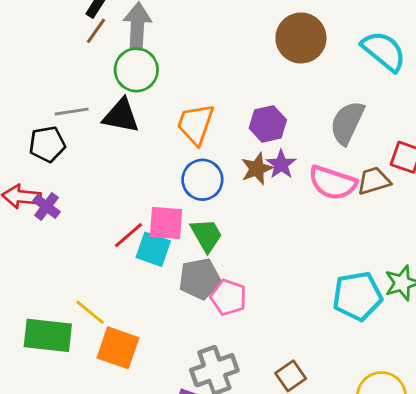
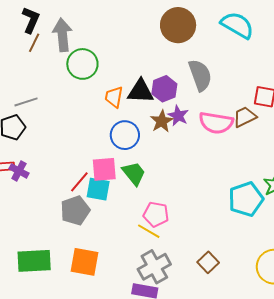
green circle: (136, 70) -> (82, 64), moved
black triangle: (121, 116) -> (141, 91), moved
gray semicircle: (347, 123) -> (200, 75), moved, turned 144
orange trapezoid: (196, 124) -> (114, 97), size x0.7
gray pentagon: (200, 279) -> (75, 210), moved
yellow line: (90, 312) -> (149, 231), moved

